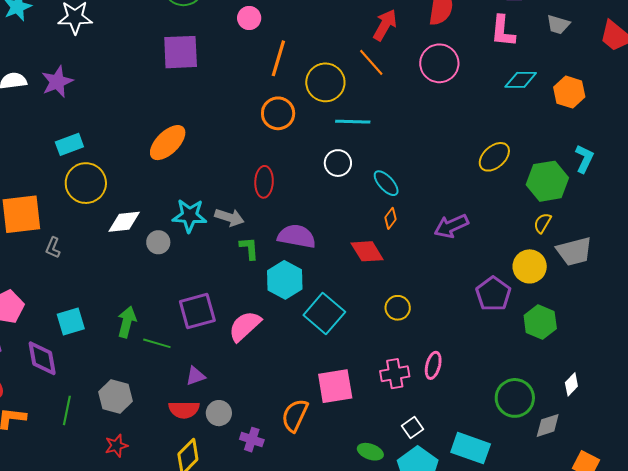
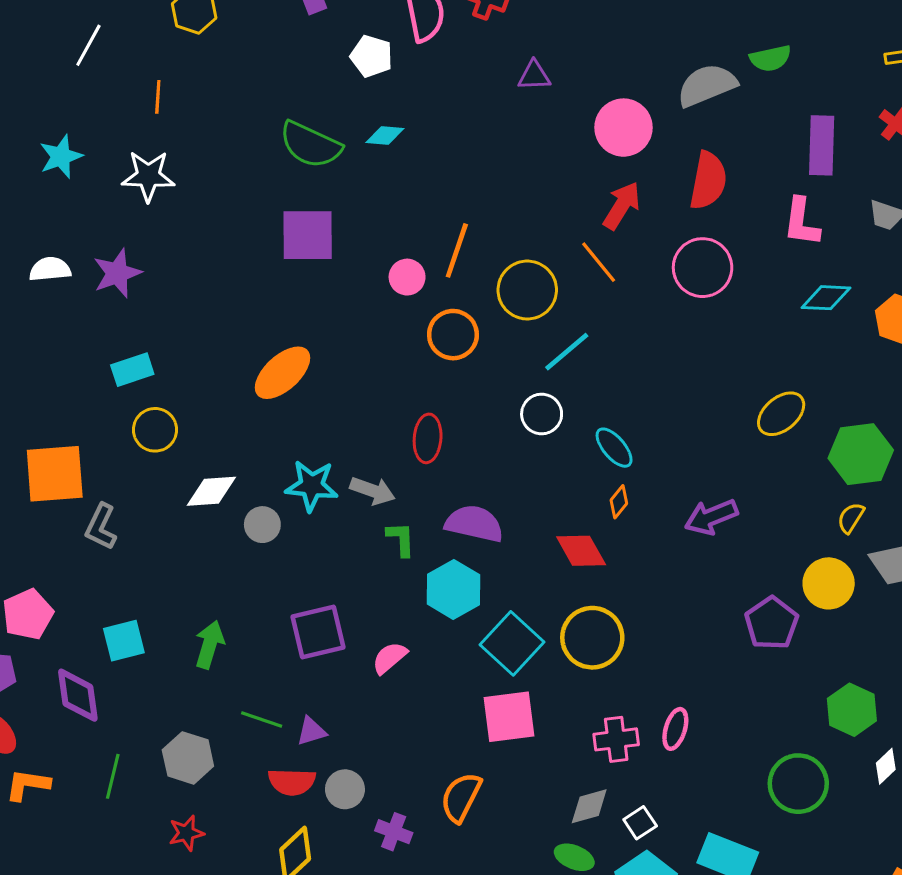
pink circle: (249, 18) -> (407, 277), moved
cyan line: (353, 122) -> (567, 352), turned -44
yellow circle: (86, 183) -> (155, 430), size x0.7
gray L-shape: (53, 248) -> (101, 527), size x1.4
yellow circle: (398, 308) -> (592, 638), moved, size x1.6
green hexagon: (540, 322) -> (852, 710), moved
pink semicircle: (245, 326) -> (390, 658), size x0.7
green line: (157, 343) -> (262, 719), moved
pink square: (335, 386) -> (509, 717), moved
gray diamond: (548, 425) -> (589, 806), moved

